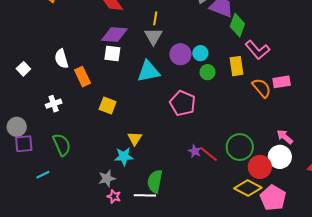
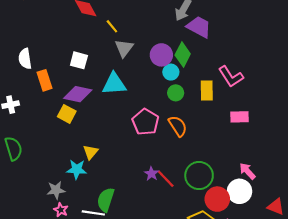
yellow line: (155, 18) -> (112, 26), moved, turned -56
green diamond: (237, 25) -> (183, 54), moved
purple diamond: (114, 34) -> (78, 94), moved
purple circle: (180, 54) -> (161, 55), moved
pink rectangle: (282, 82) -> (239, 117), moved
orange semicircle: (262, 88) -> (178, 126), moved

